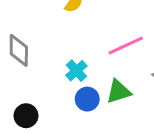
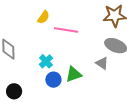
pink line: (126, 46) -> (66, 30), moved, turned 35

